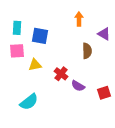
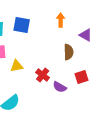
blue square: (40, 36) -> (22, 25), moved
red square: (104, 93) -> (82, 77), moved

